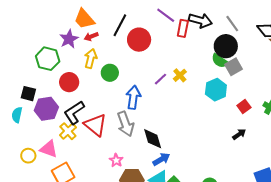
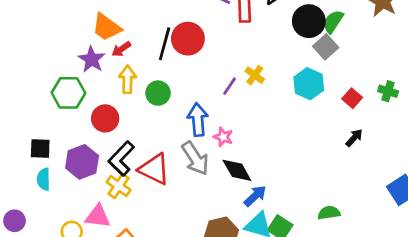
black line: (120, 25) -> (165, 44), moved
green semicircle: (220, 61) -> (333, 22), moved, turned 102
black square: (28, 94) -> (40, 149), moved
pink star: (116, 160) -> (223, 137), moved

